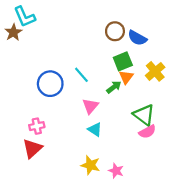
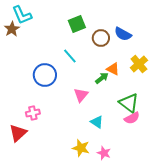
brown circle: (115, 31) -> (101, 38), moved
green square: (123, 61) -> (77, 24), moved
cyan line: (81, 75) -> (70, 56), moved
orange triangle: (126, 77) -> (113, 69), turned -40
cyan triangle: (95, 129) -> (97, 122), moved
red triangle: (32, 148) -> (18, 133), moved

